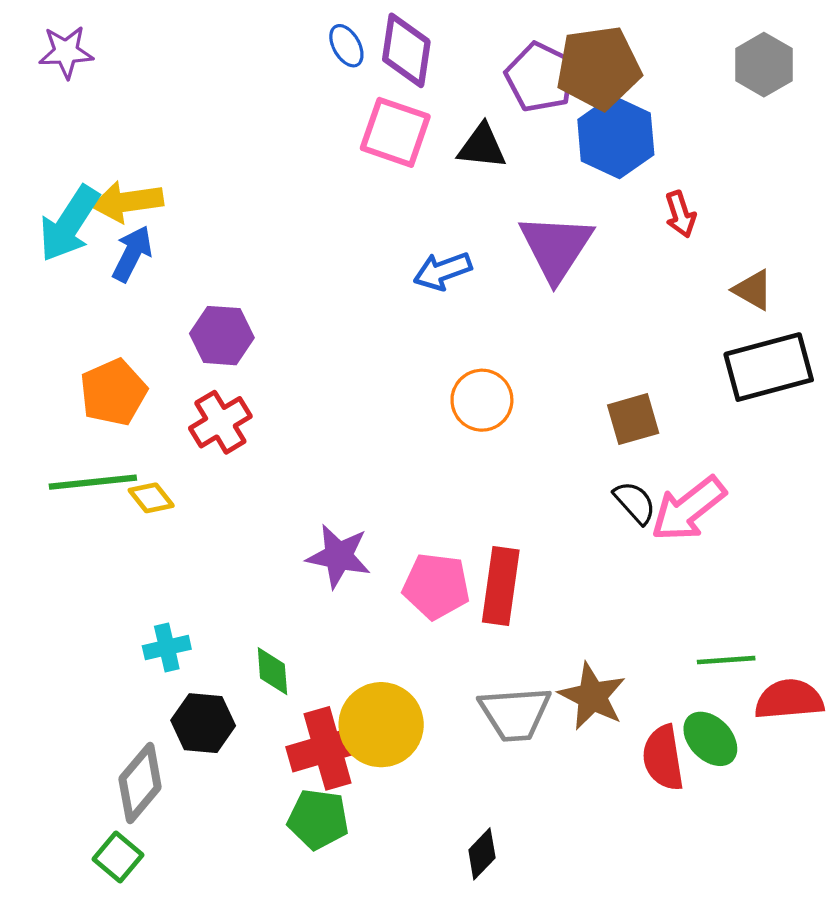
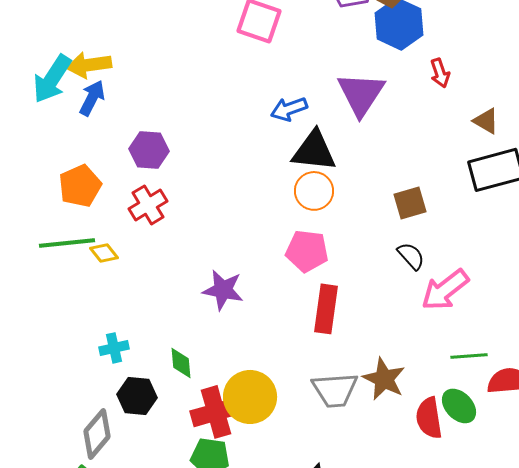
black triangle: (482, 147) -> (314, 151), moved, size x1.4
pink arrow: (688, 509) -> (445, 290), moved
pink pentagon: (436, 586) -> (307, 251), moved

